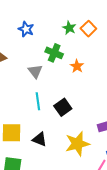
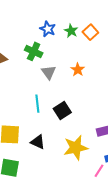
blue star: (26, 29) -> (48, 29), moved
green cross: (54, 53) -> (34, 51), moved
gray triangle: (35, 71) -> (49, 72), moved

